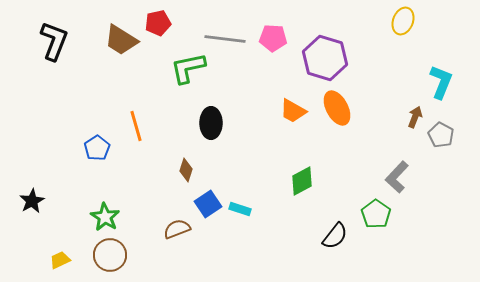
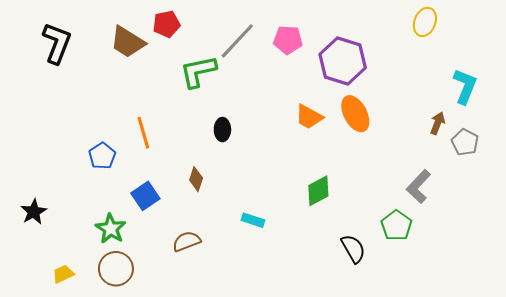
gray line: (225, 39) -> (237, 41), turned -54
black ellipse: (211, 123) -> (222, 130), size x0.7
blue square: (208, 204) -> (145, 196), moved
black semicircle: (335, 236) -> (353, 249), turned -68

